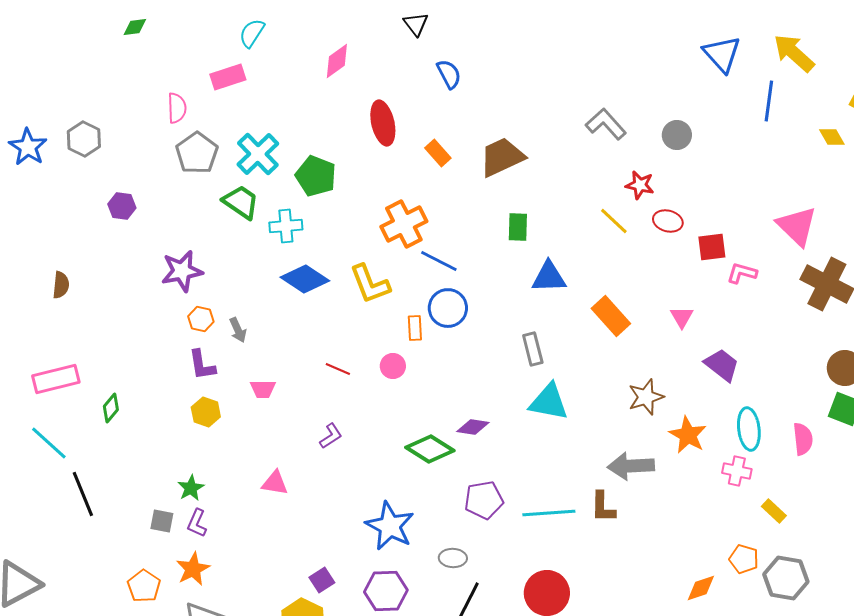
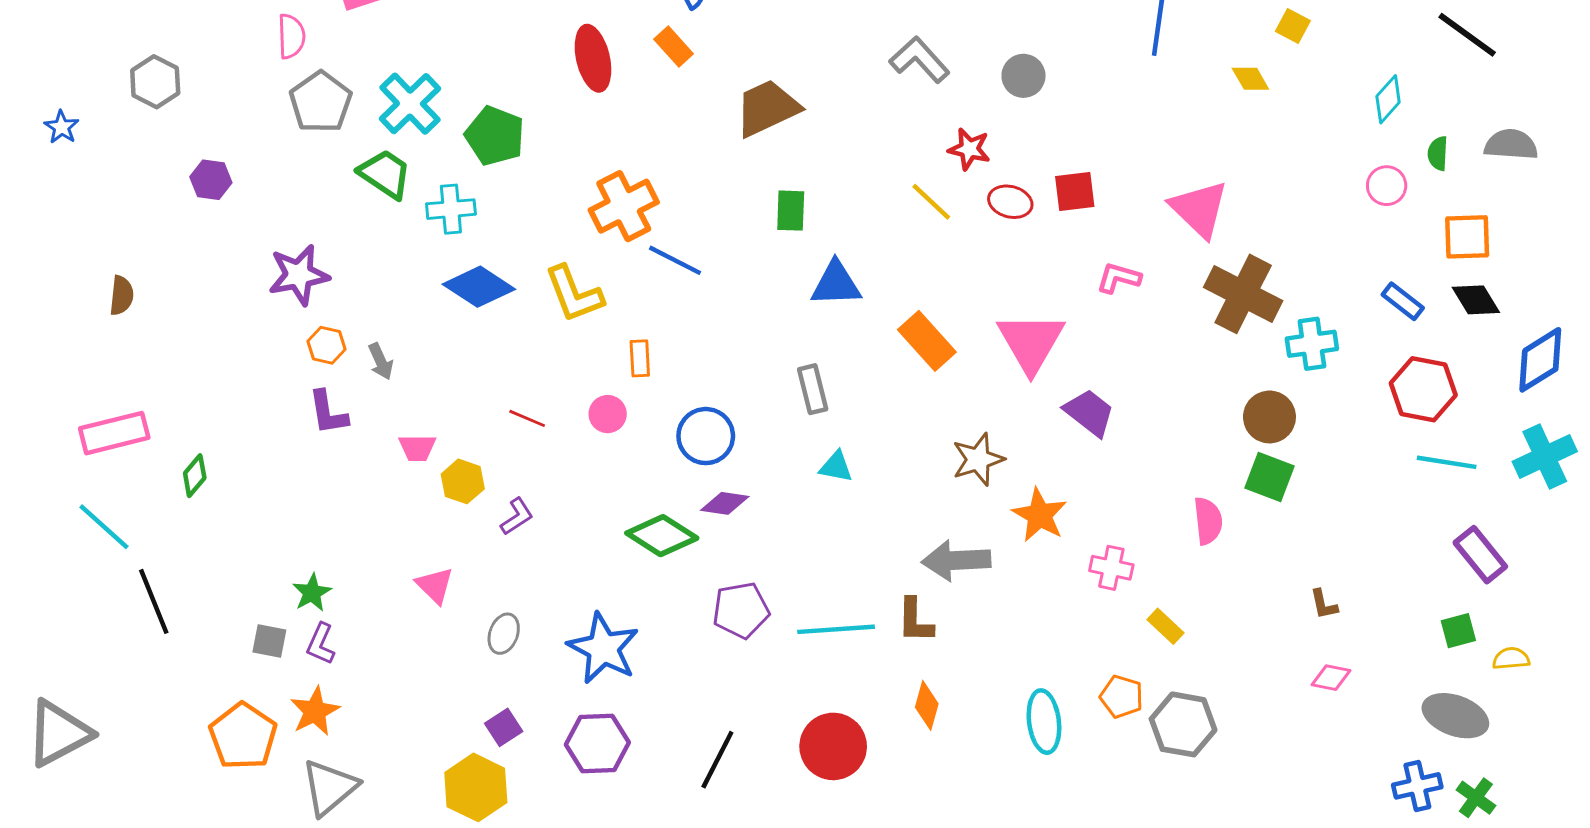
blue star: (28, 147) -> (61, 127), moved, size x0.6
orange rectangle: (438, 153) -> (674, 47), moved
red square: (712, 247) -> (1075, 191), moved
blue circle: (448, 308) -> (706, 436), moved
pink triangle: (682, 317) -> (1031, 342), size x2.0
cyan triangle: (549, 402) -> (836, 467), size x0.6
yellow hexagon: (206, 412) -> (463, 481), moved
cyan ellipse: (749, 429) -> (1044, 722), moved
pink triangle: (275, 483) -> (435, 585), turned 36
gray ellipse: (453, 558) -> (504, 634), moved, turned -72
orange pentagon: (144, 586) -> (243, 736), size x1.4
orange diamond: (701, 588) -> (927, 705), moved, turned -56

